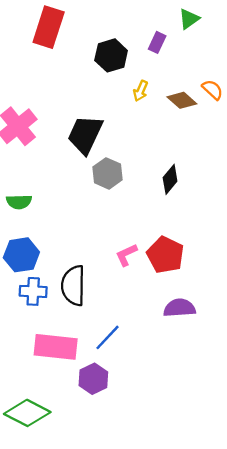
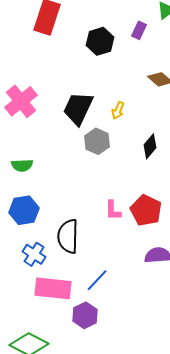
yellow arrow: (141, 91) -> (118, 110), moved
pink L-shape: (126, 255) -> (113, 210), turned -65
blue cross: (33, 291) -> (34, 254), moved, turned 30

